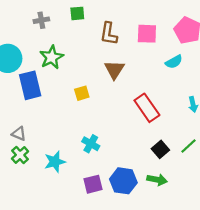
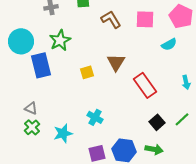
brown L-shape: (109, 34) -> (111, 19), turned 140
brown triangle: (114, 70) -> (116, 62), moved

